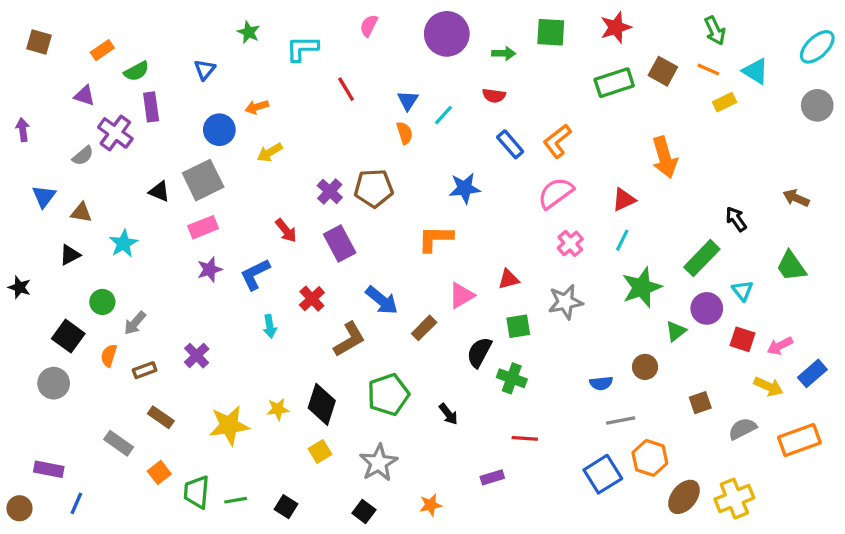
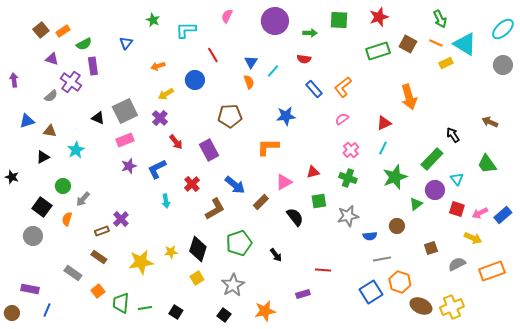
brown square: (39, 42) -> (41, 30), moved, turned 35
cyan triangle: (755, 71) -> (465, 44), size x1.4
blue circle: (219, 130) -> (195, 80), moved
purple cross: (330, 191) -> (160, 118), moved
pink semicircle: (556, 193) -> (342, 119), size x0.6
blue triangle: (44, 196) -> (27, 121), turned 35
gray star: (565, 302) -> (348, 216), moved
black semicircle: (479, 352) -> (295, 217), turned 114
brown rectangle: (145, 370) -> (102, 231), moved
blue rectangle: (812, 373) -> (503, 215), moved
green cross: (512, 378) -> (348, 178), moved
brown ellipse: (684, 497) -> (421, 306), turned 75
orange star: (431, 505) -> (265, 311), size x1.5

